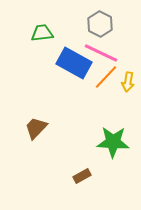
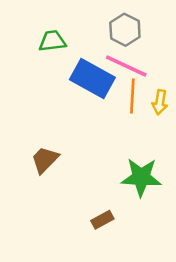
orange line: (106, 77) -> (132, 96), turned -40

